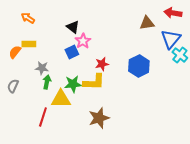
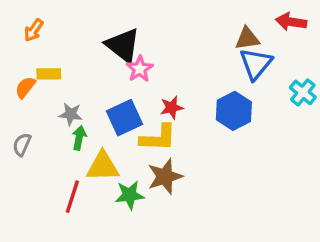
orange arrow: (28, 18) -> (34, 30), moved, turned -88
black triangle: (73, 27) -> (123, 45), size x1.6
blue triangle: (171, 39) -> (256, 64), moved
blue square: (72, 52) -> (125, 118), moved, size x1.5
green star: (73, 84) -> (130, 195), moved
brown star: (99, 118) -> (165, 177), moved

